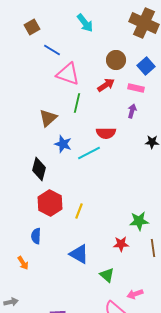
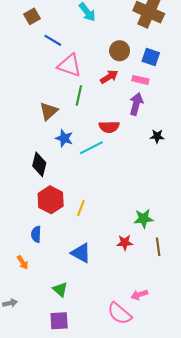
blue square: (146, 66) -> (151, 57), turned -30
purple arrow: (132, 111) -> (136, 104), size x1.5
green triangle: (107, 275) -> (60, 289), moved

